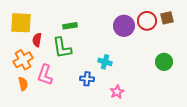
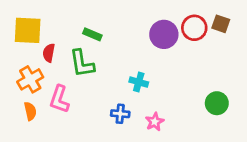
brown square: (167, 18) -> (221, 24), turned 32
green rectangle: (70, 26) -> (92, 34), turned 32
green circle: (164, 62) -> (217, 103), moved
blue cross: (87, 79) -> (120, 114), moved

